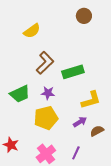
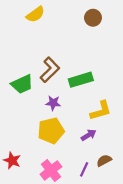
yellow semicircle: (32, 31) -> (35, 14), moved
green trapezoid: (20, 94) -> (22, 84), moved
brown semicircle: (97, 131) -> (104, 160), moved

